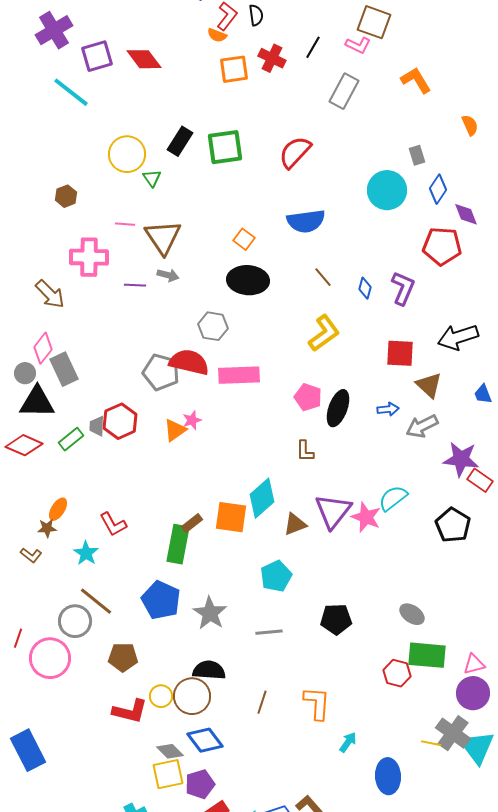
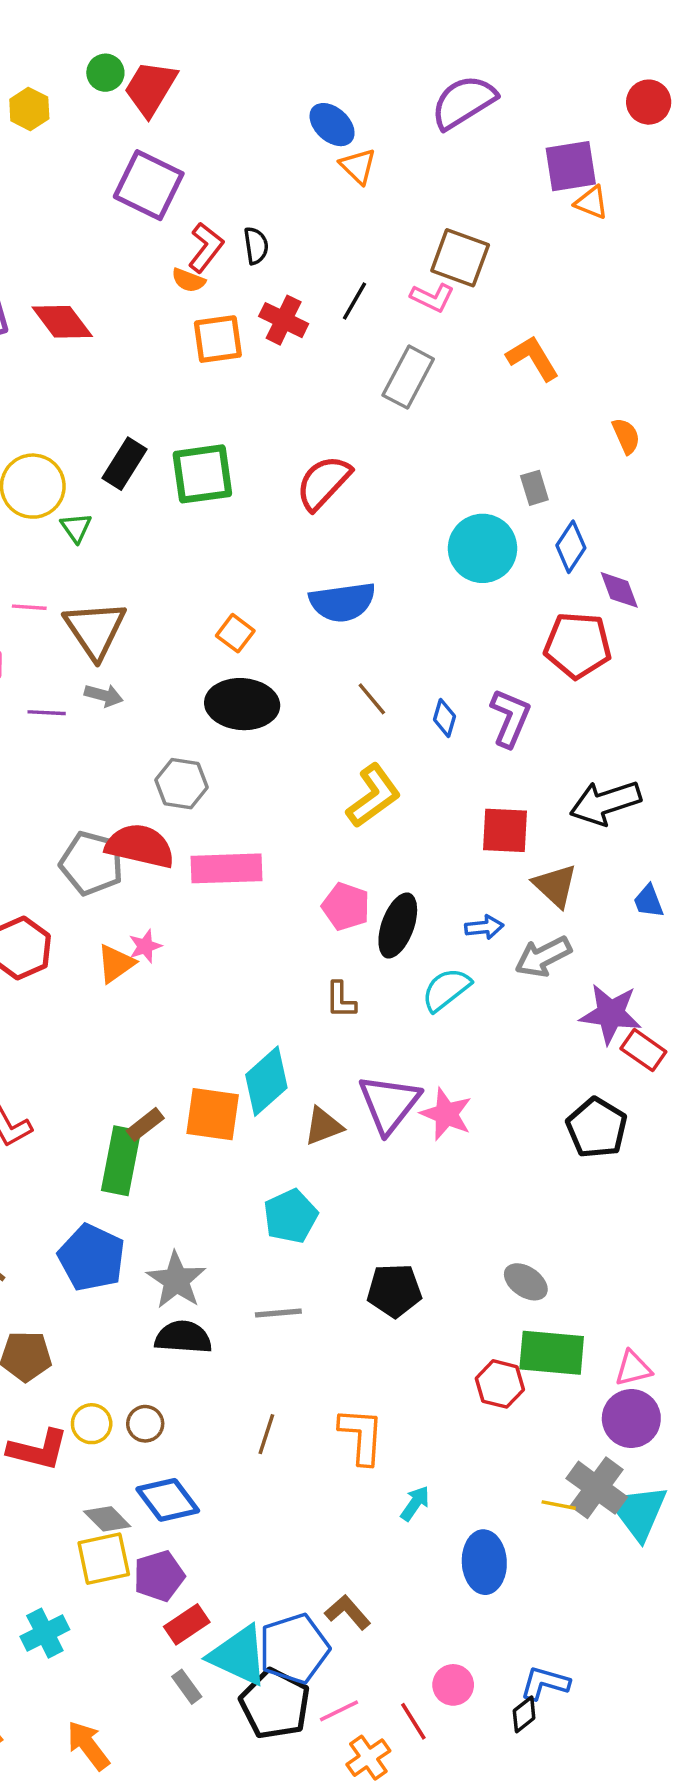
cyan semicircle: (393, 498) -> (446, 990), moved
black semicircle: (209, 670) -> (183, 1337), moved
brown circle: (192, 696) -> (145, 1424), size x0.6

